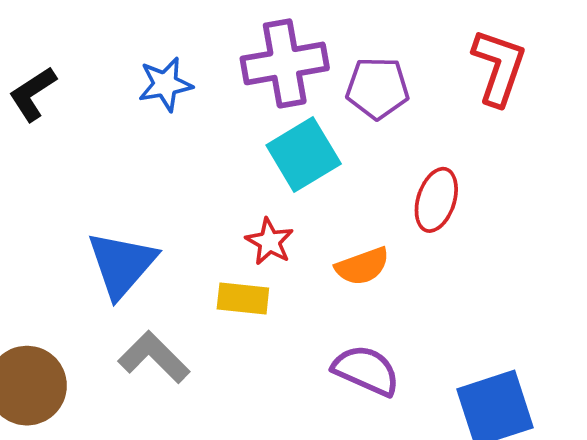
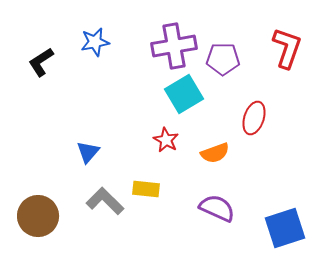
blue star: (165, 84) -> (95, 42), moved
blue triangle: (122, 264) -> (88, 152), size x0.6
yellow rectangle: (243, 298) -> (146, 189), moved

